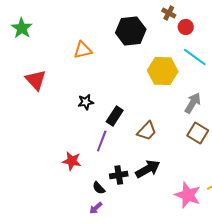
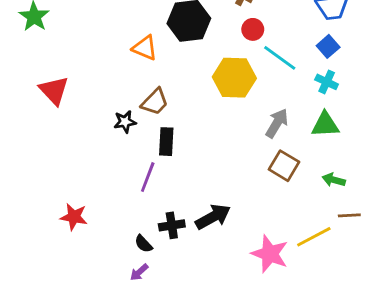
red circle: (186, 27) -> (253, 29), moved
orange triangle: (83, 50) -> (145, 48), moved, turned 36
black rectangle: (115, 116) -> (166, 142), turned -30
brown trapezoid: (147, 131) -> (155, 102), moved
red star: (72, 161) -> (74, 217), moved

